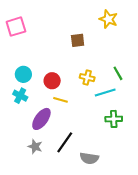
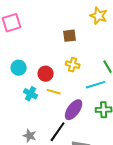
yellow cross: (87, 78) -> (73, 65), moved
cyan cross: (20, 96) -> (31, 94), moved
purple ellipse: (41, 119) -> (74, 110), moved

